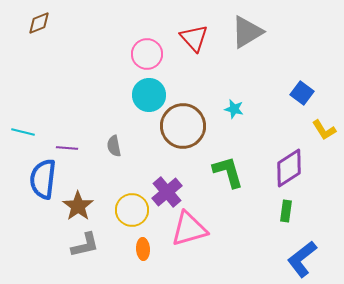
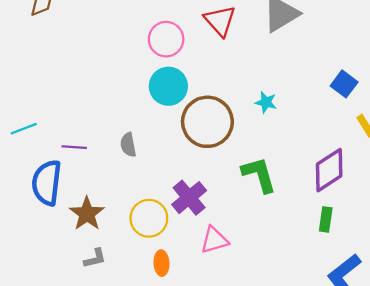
cyan line: (23, 132) -> (24, 129), turned -35
pink triangle: (189, 229) -> (214, 240), size x0.7
gray L-shape: (85, 245) -> (95, 258), size x0.7

